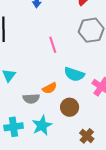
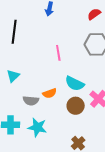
brown circle: (70, 107) -> (76, 106), moved
cyan star: (42, 125) -> (37, 127), turned 30

